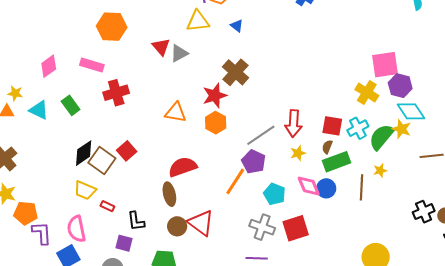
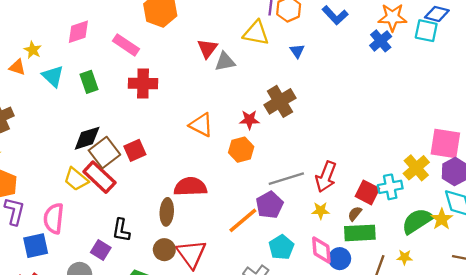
red star: (215, 96) -> (249, 120), size x0.7
cyan cross: (358, 128) -> (390, 187), moved
red rectangle: (107, 206) -> (99, 177), moved, size x2.0

